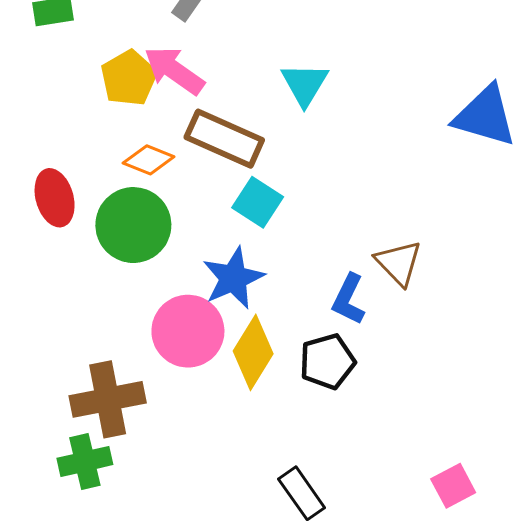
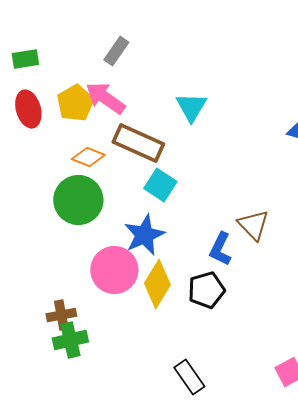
red ellipse: (55, 198) -> (28, 109), moved
brown cross: (108, 399) -> (61, 315), size x0.6
green cross: (85, 461) -> (70, 340), moved

